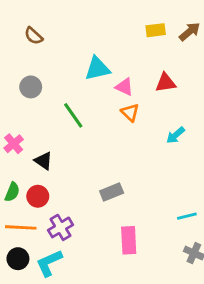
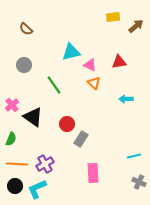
yellow rectangle: (156, 30) -> (113, 17), moved
cyan arrow: (175, 135) -> (126, 99), turned 40
black triangle: (43, 161) -> (33, 117), size x1.5
gray rectangle: (112, 192) -> (81, 139), turned -35
red circle: (38, 196) -> (67, 124), moved

